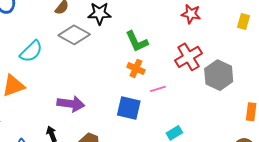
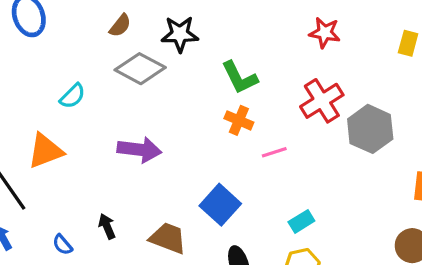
cyan semicircle: (31, 51) -> (73, 96), size x0.7
purple arrow: (71, 104) -> (139, 150), moved
blue square: (129, 108) -> (220, 205), moved, turned 30

